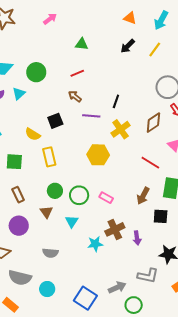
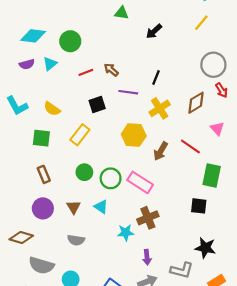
black arrow: (128, 46) -> (154, 31), moved
red line: (77, 73) -> (86, 72), moved
black square: (55, 121) -> (97, 104), moved
yellow semicircle: (33, 134) -> (52, 109), moved
yellow rectangle: (49, 157) -> (80, 135), turned 48
brown arrow: (143, 196) -> (161, 151), moved
pink rectangle: (106, 198) -> (140, 182), size x1.6
brown triangle: (46, 212) -> (74, 207), moved
cyan triangle: (72, 221) -> (101, 207), turned -32
purple arrow: (137, 238) -> (147, 257), moved

